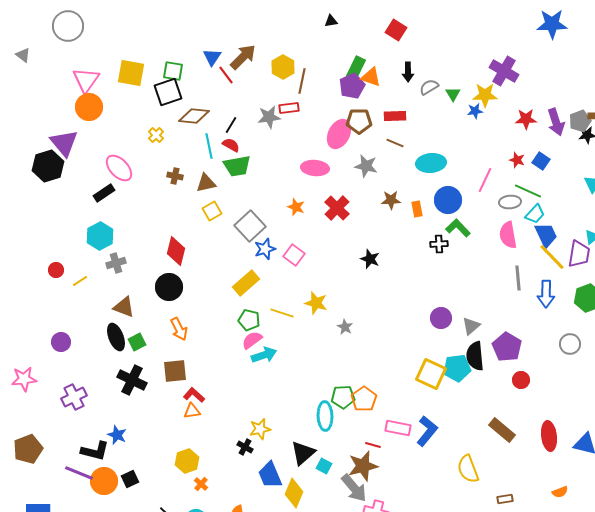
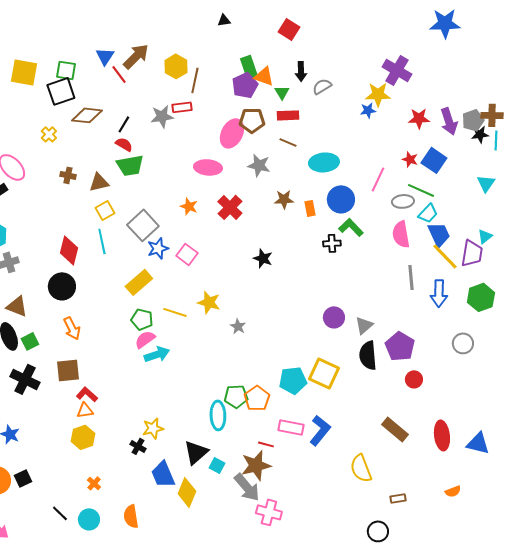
green rectangle: (356, 68) -> (249, 67), turned -45
green triangle: (453, 94) -> (282, 92), moved
cyan line: (209, 146) -> (102, 241), moved
blue square: (541, 161) -> (434, 160), size x1.4
cyan pentagon: (457, 368) -> (293, 380), moved
yellow hexagon: (187, 461) -> (83, 437), moved

